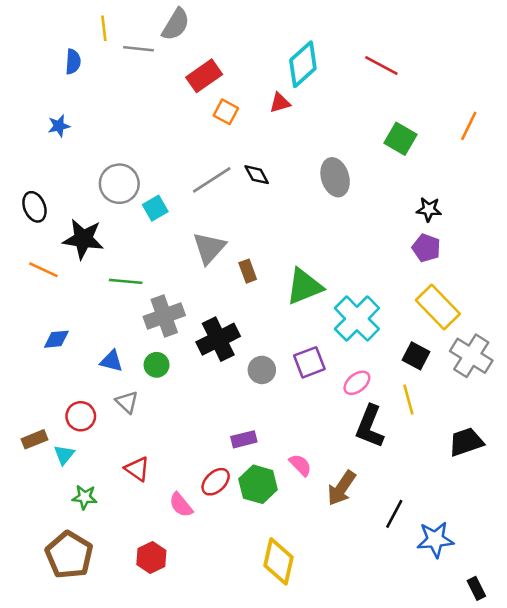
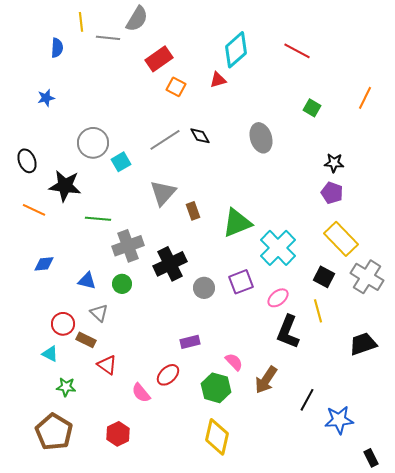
green square: (401, 139) -> (312, 108), size x0.7
brown rectangle: (34, 439) -> (86, 340), moved, turned 48
cyan triangle: (64, 455) -> (50, 354), turned -42
green hexagon: (258, 484) -> (216, 388), moved

